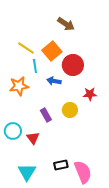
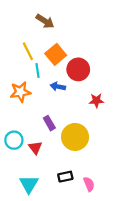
brown arrow: (66, 24) -> (45, 21), moved
yellow line: (26, 48) -> (28, 51), turned 30
yellow circle: (70, 110) -> (75, 137), moved, size x1.6
pink semicircle: (83, 172) -> (89, 184), size x0.6

